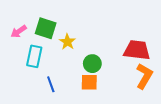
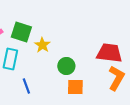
orange square: (89, 82) -> (75, 87), moved

